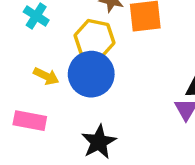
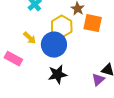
black star: (99, 142) -> (58, 74), moved

